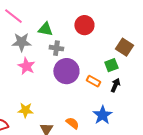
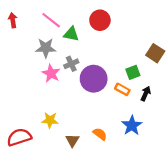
pink line: (13, 16) -> (51, 20), moved
red circle: (84, 25) -> (100, 20), moved
gray cross: (56, 48) -> (71, 64), moved, turned -32
green square: (111, 65) -> (133, 72), moved

